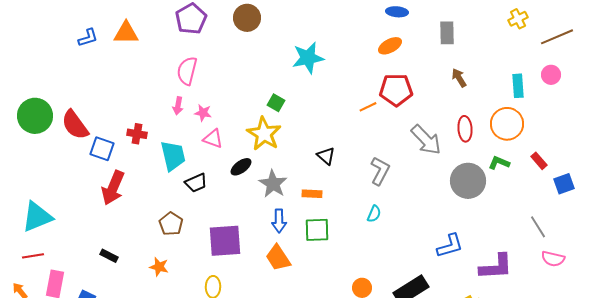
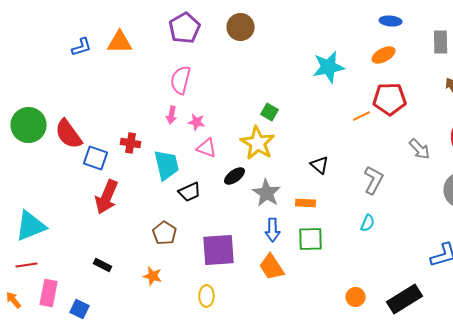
cyan star: (308, 58) -> (329, 67), moved
gray arrow: (426, 140) -> (420, 149), size x0.7

